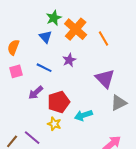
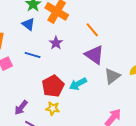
orange line: (103, 39) -> (92, 30), moved
purple arrow: (36, 93) -> (21, 108), moved
cyan arrow: (83, 115) -> (78, 84), moved

